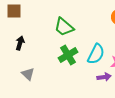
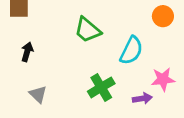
cyan semicircle: (96, 54) -> (131, 50), moved
green cross: (68, 55) -> (101, 87), moved

